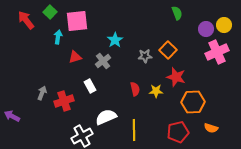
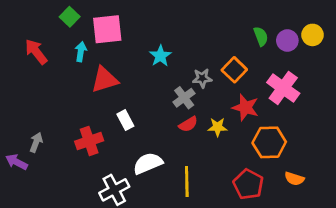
green semicircle: (177, 13) -> (261, 36), moved
red arrow: (26, 20) -> (36, 52), moved
pink cross: (217, 52) -> (283, 88), moved, turned -30
red triangle: (75, 57) -> (104, 80), size x1.5
gray cross: (103, 61) -> (184, 98), moved
red semicircle: (135, 89) -> (188, 124), turned 72
gray arrow: (42, 93) -> (36, 142), moved
red pentagon: (178, 132) -> (248, 184), turned -30

